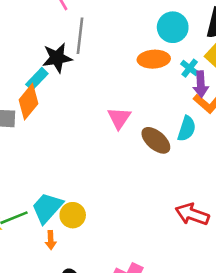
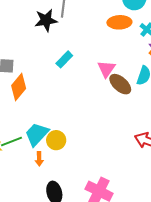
cyan rectangle: (37, 79) -> (64, 59), moved
orange diamond: (29, 102) -> (19, 87), moved
pink triangle: (119, 118) -> (106, 69), moved

